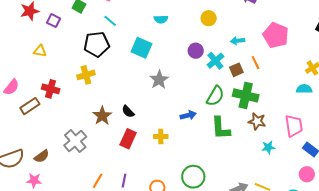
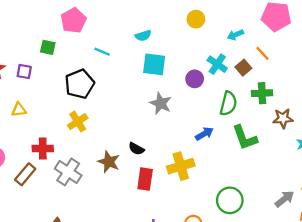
cyan line: (110, 21) -> (102, 52), moved
cyan square: (142, 48) -> (154, 64), moved
purple circle: (196, 51) -> (195, 79), moved
green cross: (246, 95) -> (262, 93), size x0.7
yellow cross: (161, 137) -> (181, 166), size x1.6
gray cross: (75, 141) -> (68, 172), moved

